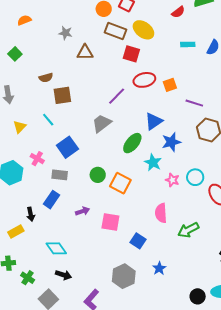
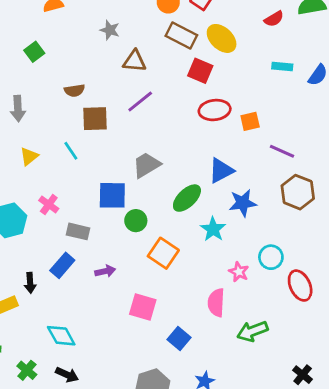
purple line: (117, 96) -> (140, 102), moved
blue square: (67, 147) -> (112, 195), moved, turned 30
green circle: (98, 175) -> (136, 221), moved
pink star: (172, 180) -> (239, 272), moved
purple arrow: (83, 211) -> (105, 271), moved
green cross: (28, 278) -> (27, 370), moved

